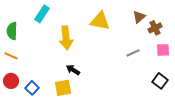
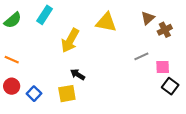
green semicircle: (12, 31) -> (13, 20), moved, turned -132
yellow arrow: (66, 38) -> (70, 40), turned 35
pink square: (163, 50) -> (163, 67), moved

